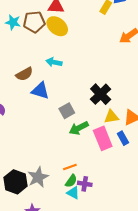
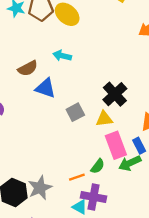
yellow triangle: (111, 117) -> (104, 119), moved
green arrow: (79, 128) -> (130, 163), moved
green semicircle: (71, 181) -> (98, 166), moved
purple cross: (85, 184) -> (94, 197), size x1.5

